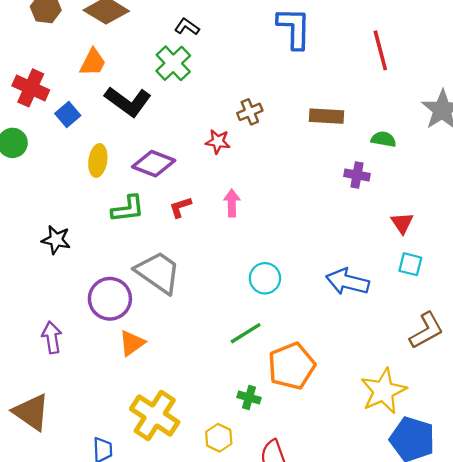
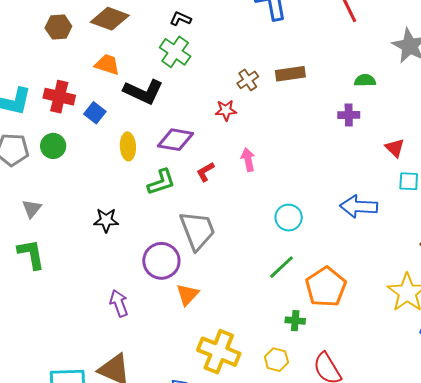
orange trapezoid: (93, 62) -> (107, 65), turned -88
brown rectangle: (326, 116) -> (290, 74), moved
gray trapezoid: (158, 272) -> (197, 230), turned 45

